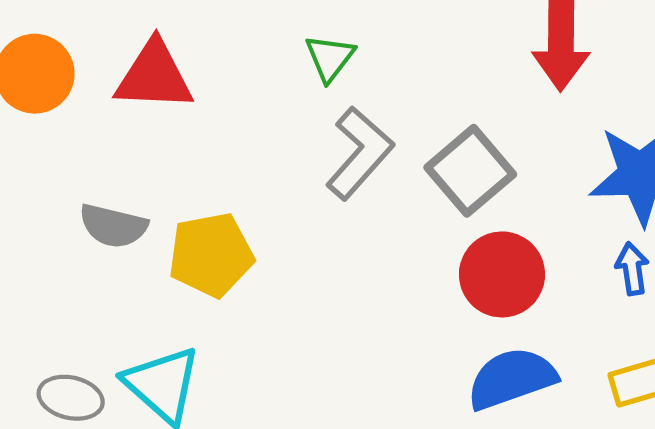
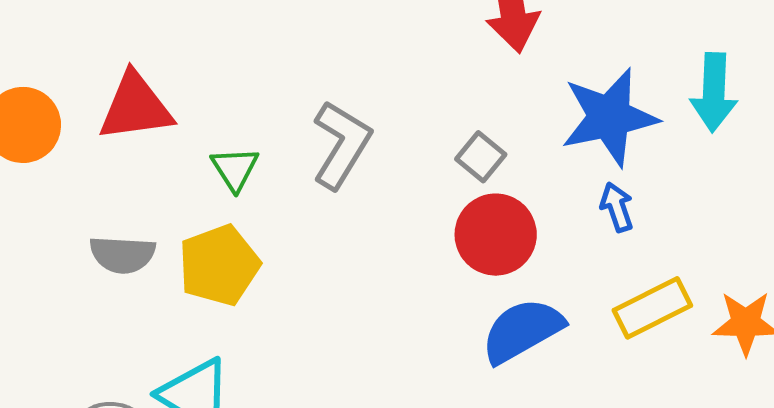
green triangle: (330, 58) -> (235, 169), moved
gray square: (470, 171) -> (481, 157), moved, size x0.6

